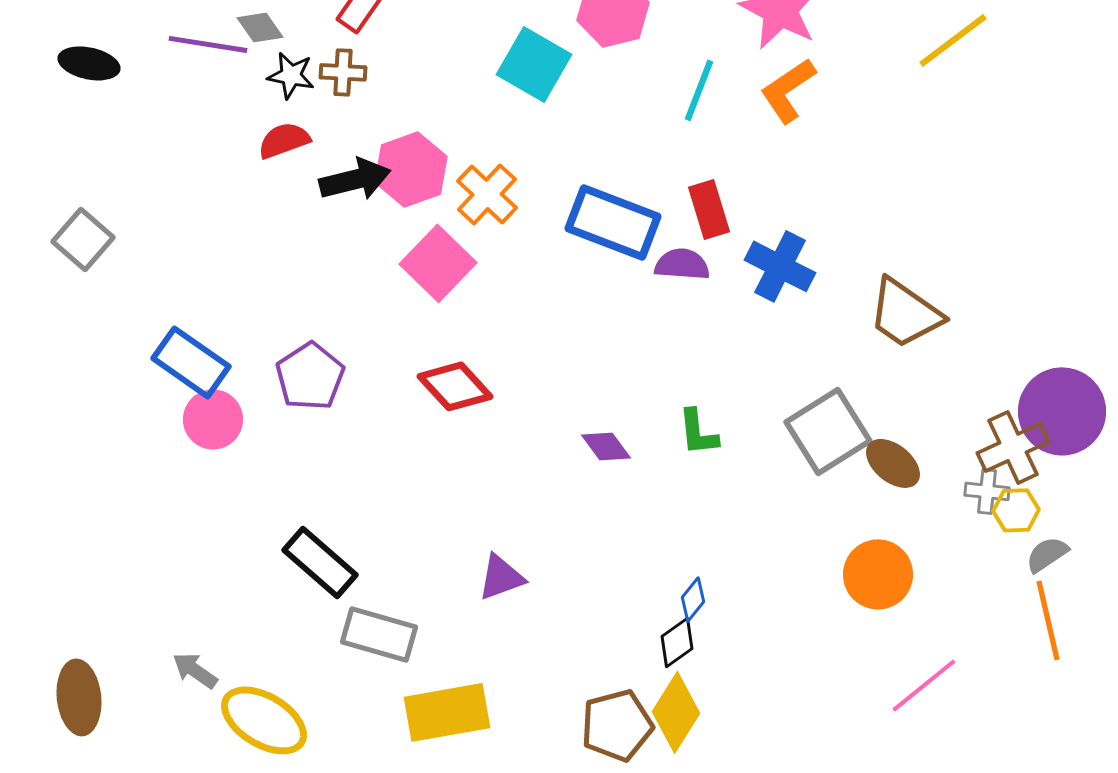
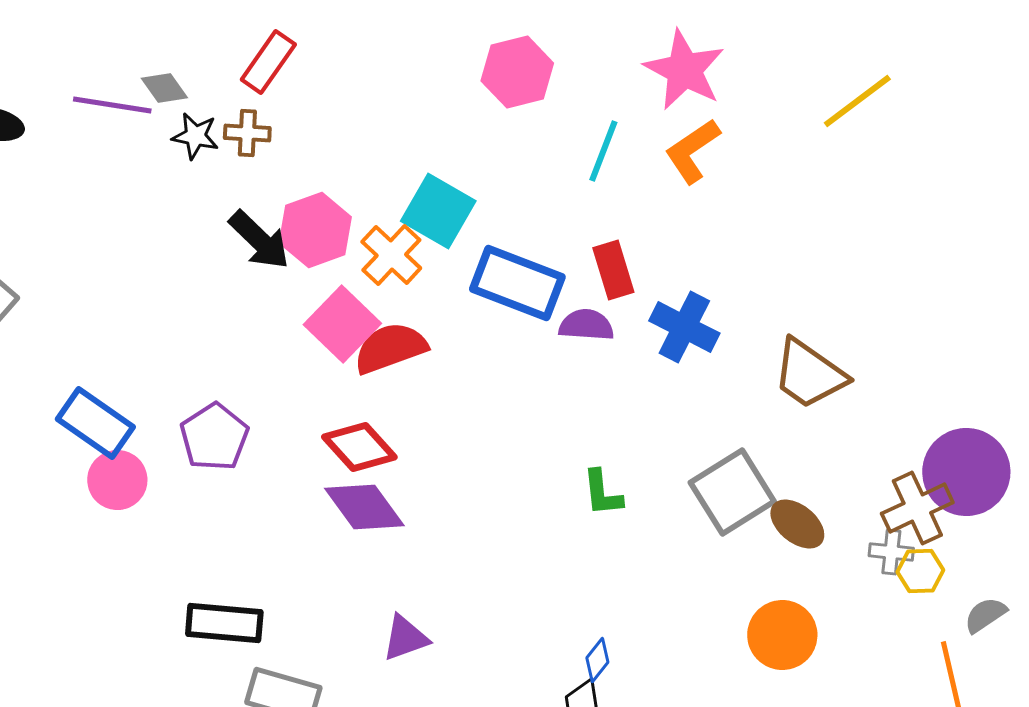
cyan square: (534, 64) -> (438, 211), moved
red semicircle: (284, 140) -> (390, 348), moved, size x1.4
black arrow: (355, 179) -> (259, 240), turned 58
purple diamond: (606, 446) -> (364, 507), moved, size x1.6
gray semicircle: (1047, 554) -> (985, 615), moved
black rectangle: (320, 562) -> (224, 623), turned -36

